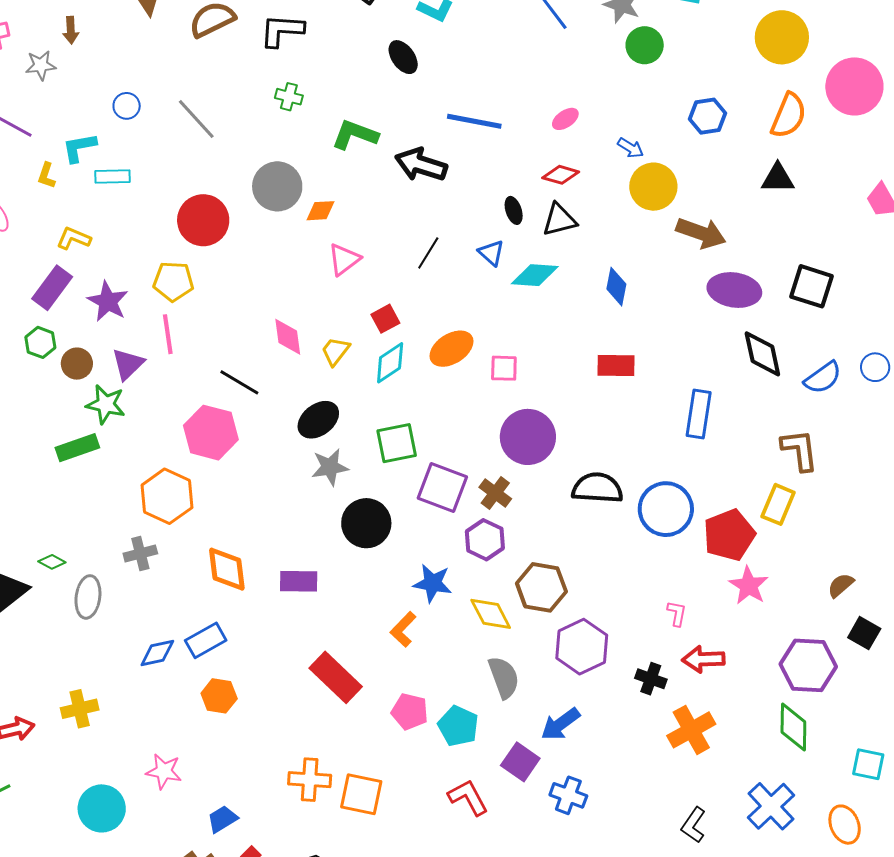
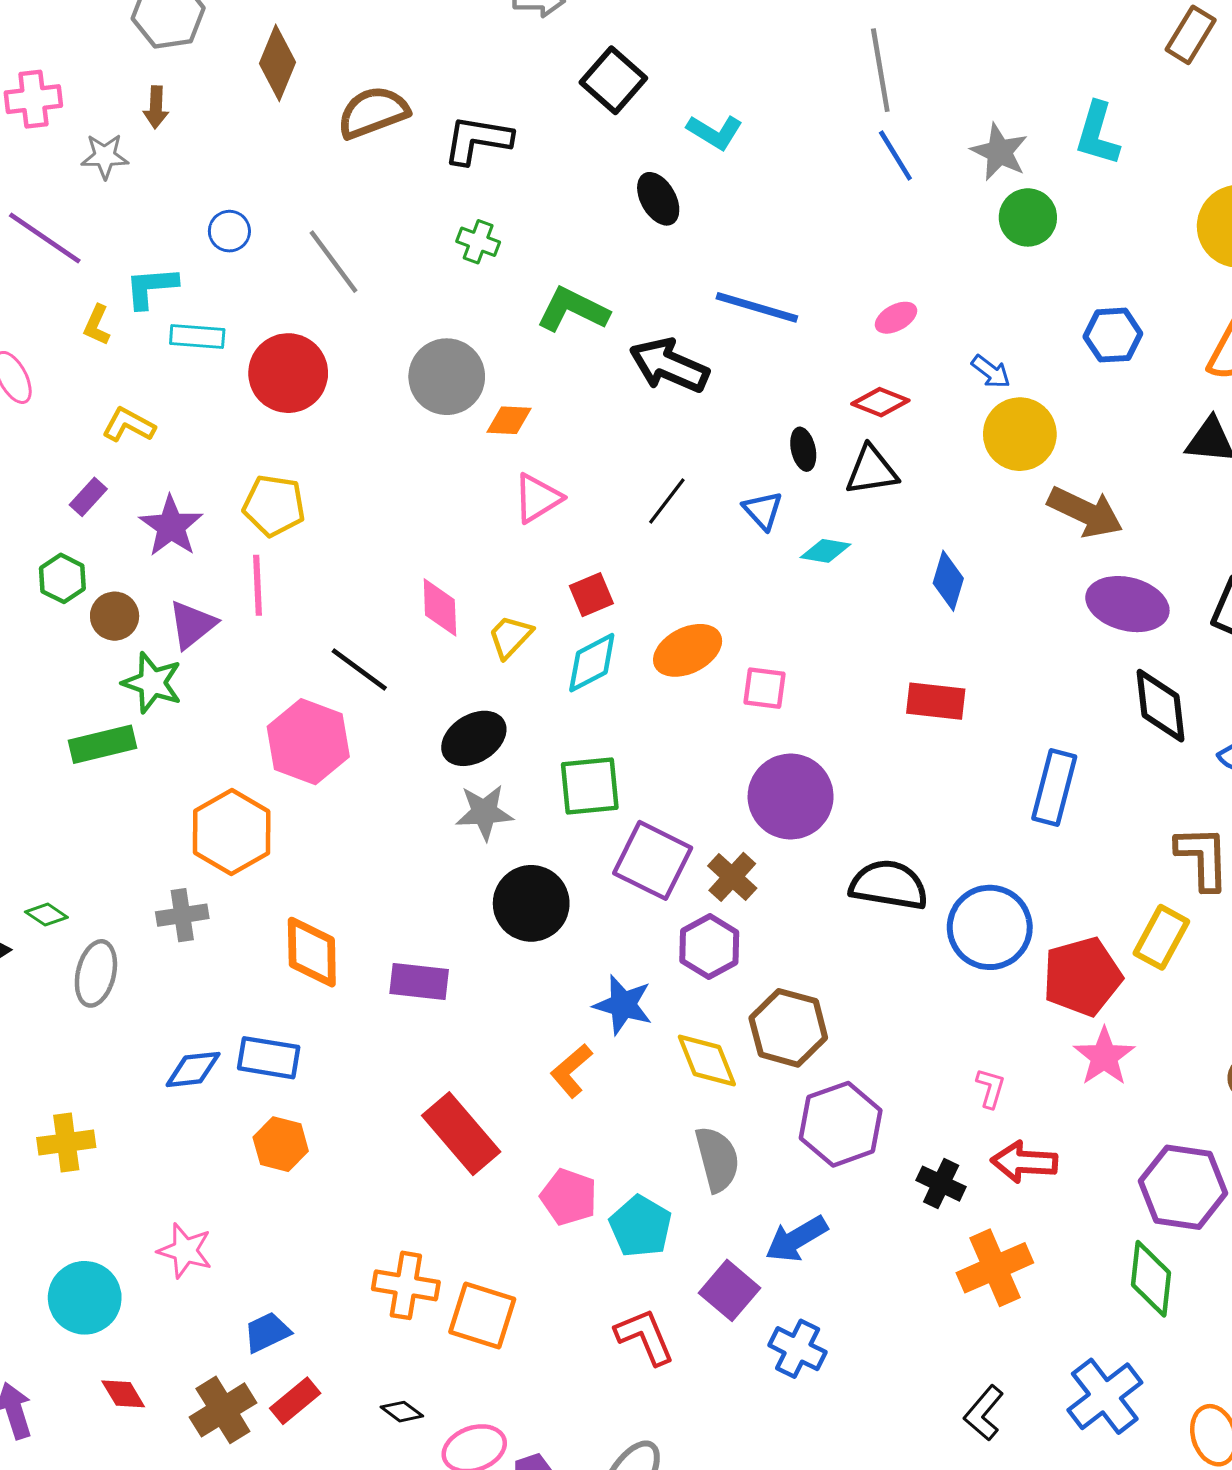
red circle: (203, 220) -> (288, 373), moved
cyan diamond: (535, 275) -> (826, 551), size x0.7
purple rectangle: (52, 288) -> (88, 497), size x0.6
blue rectangle: (206, 640) -> (269, 1058), turned 33

